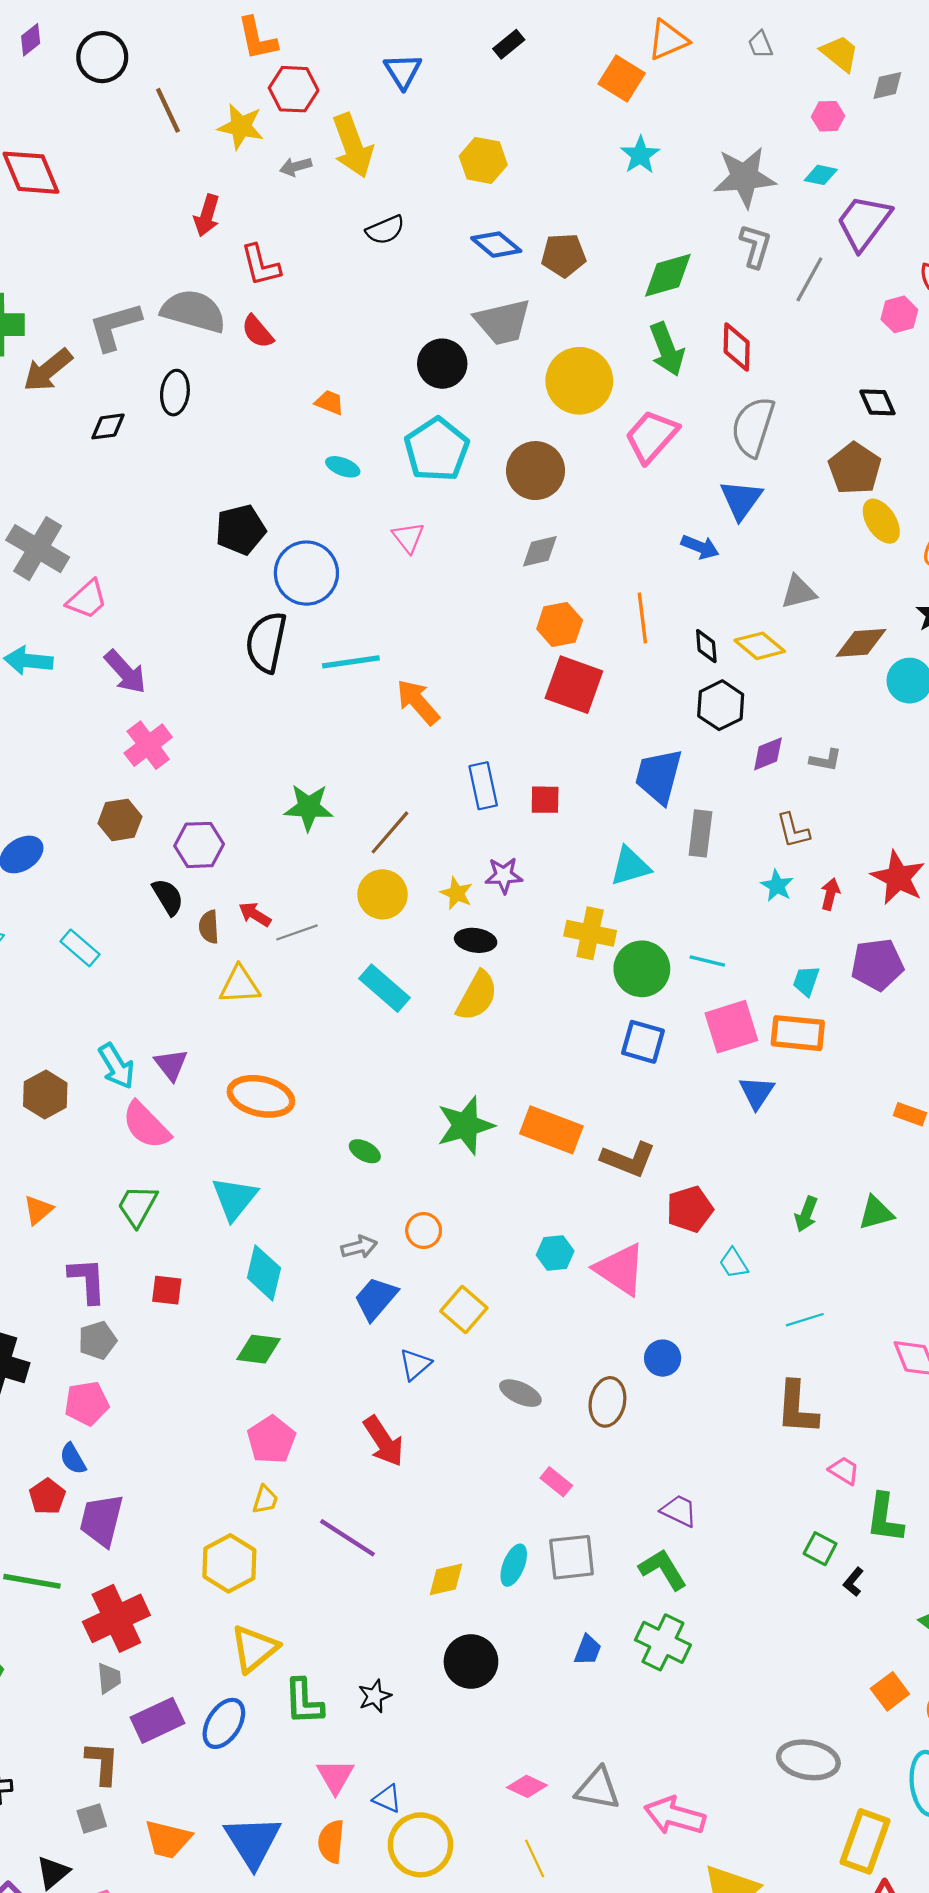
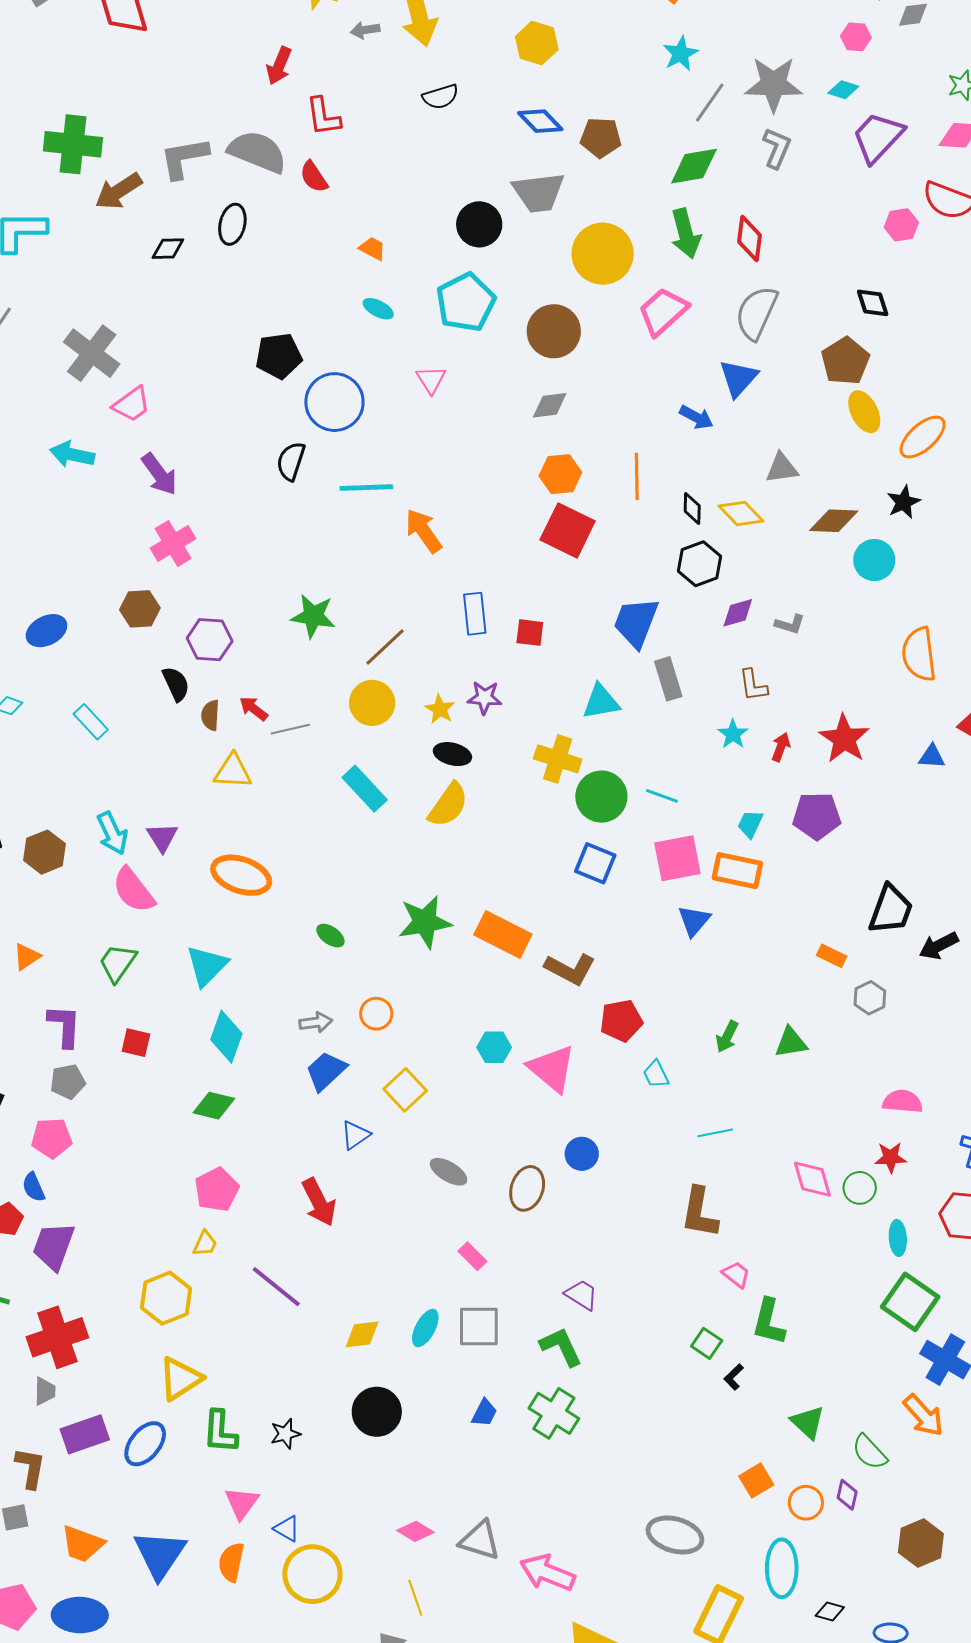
gray line: (809, 279) -> (710, 103), moved
black semicircle: (266, 642) -> (291, 461), size x0.7
gray rectangle: (700, 833) -> (668, 679), turned -30

